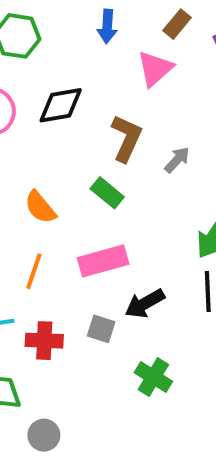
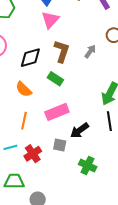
pink triangle: (155, 69) -> (50, 20), moved
black diamond: (61, 105) -> (30, 58), moved
gray arrow: (177, 160) -> (90, 51), moved
red cross: (44, 341) -> (33, 154), turned -30

